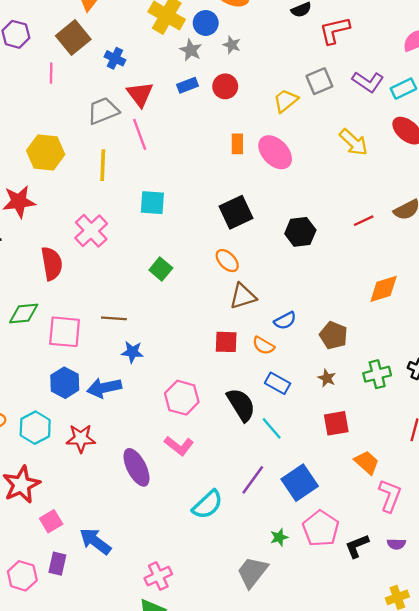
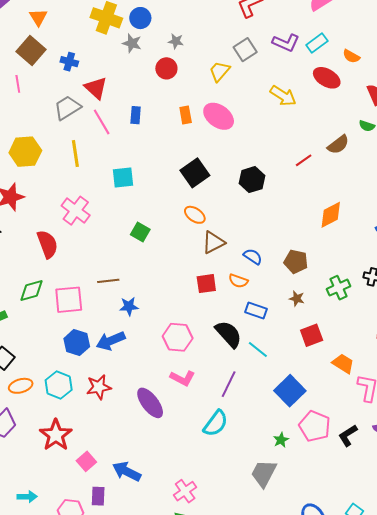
gray star: (232, 45) -> (176, 41), moved
blue rectangle: (188, 85) -> (136, 115), moved, turned -54
blue semicircle: (285, 321) -> (253, 257), turned -108
purple line: (253, 480) -> (229, 384), moved

